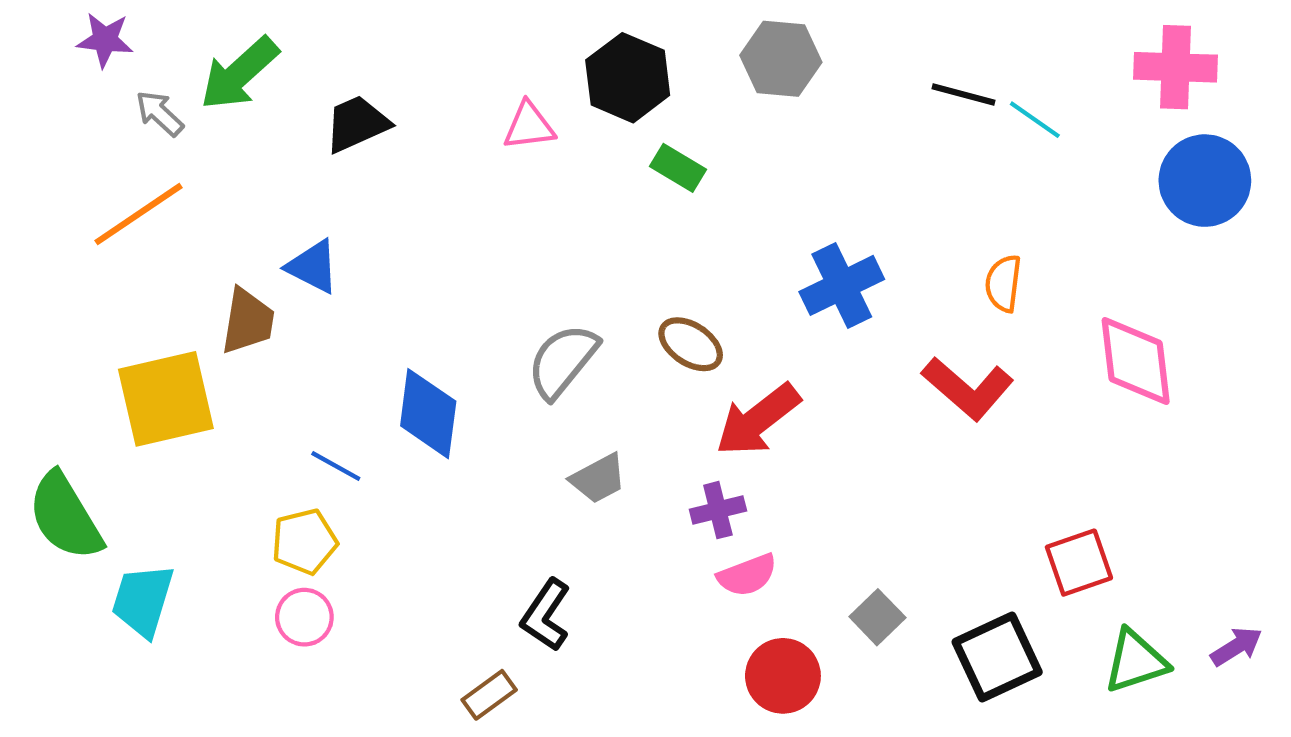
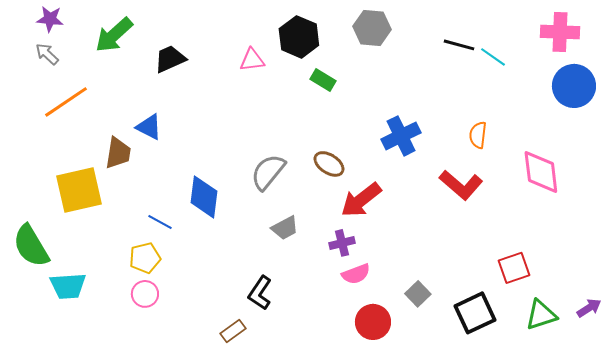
gray arrow: (160, 113) -> (47, 54), moved
cyan trapezoid: (143, 600) -> (68, 286), turned -111

